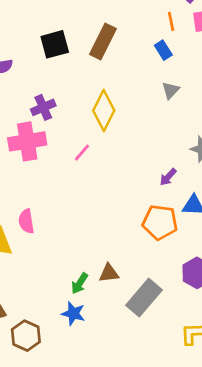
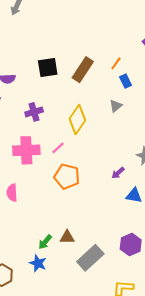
orange line: (171, 21) -> (116, 63), moved, turned 40
gray triangle: (170, 90) -> (116, 106), moved
pink cross: (27, 141) -> (26, 150), moved
orange pentagon: (160, 222) -> (67, 176), moved

